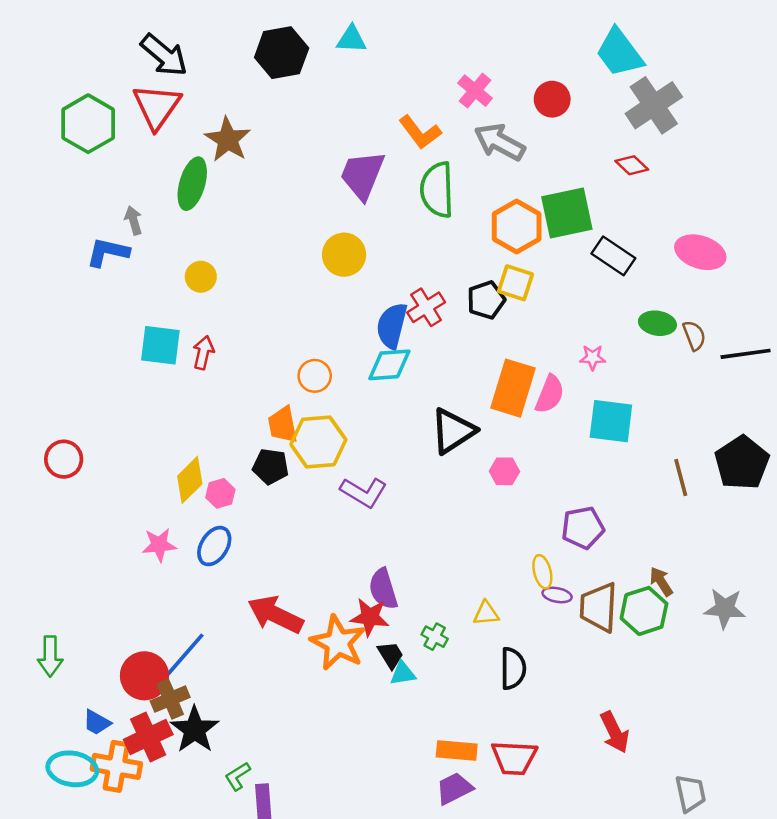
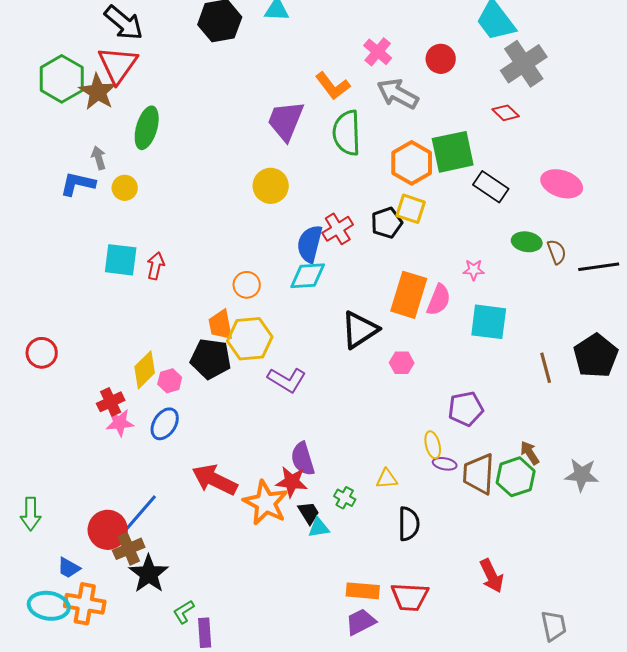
brown star: (228, 140) -> (98, 92), moved
yellow circle: (201, 277) -> (125, 188), moved
black pentagon: (271, 466) -> (211, 359), size x1.4
red cross: (148, 737) -> (111, 402), moved, size x0.7

